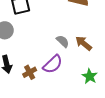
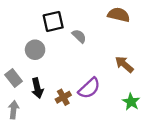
gray semicircle: (63, 41) -> (79, 36), moved

